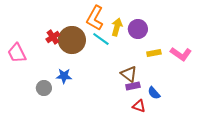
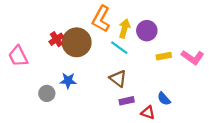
cyan line: (101, 39) -> (119, 48), moved
brown triangle: (129, 74) -> (118, 79), moved
purple rectangle: (133, 86) -> (127, 101), moved

